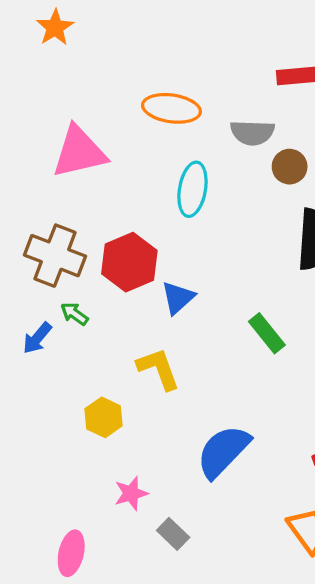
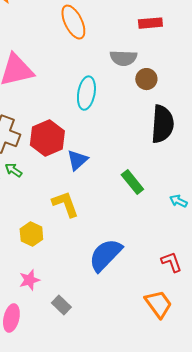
orange ellipse: (171, 108) -> (73, 22), moved, turned 56
pink star: (131, 493) -> (29, 280), moved
gray rectangle: (173, 534) -> (61, 305), moved

